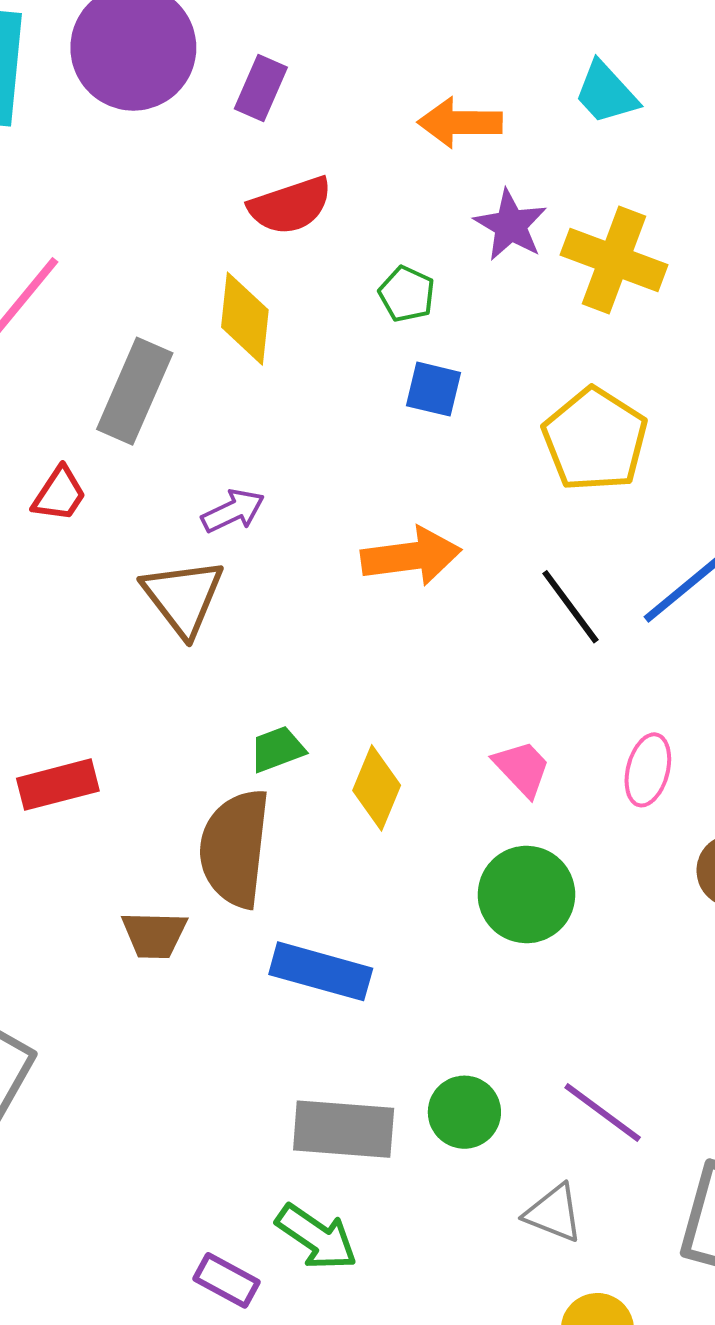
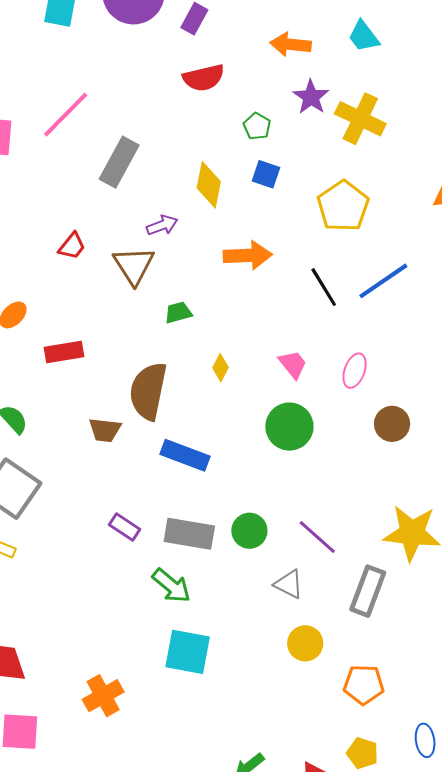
yellow diamond: (245, 319) -> (209, 185), moved
red trapezoid: (59, 494) -> (72, 246), moved
green trapezoid: (277, 749) -> (178, 313), moved
yellow diamond: (377, 788) -> (221, 368), size x0.7
purple rectangle: (227, 1280) -> (125, 527), moved

